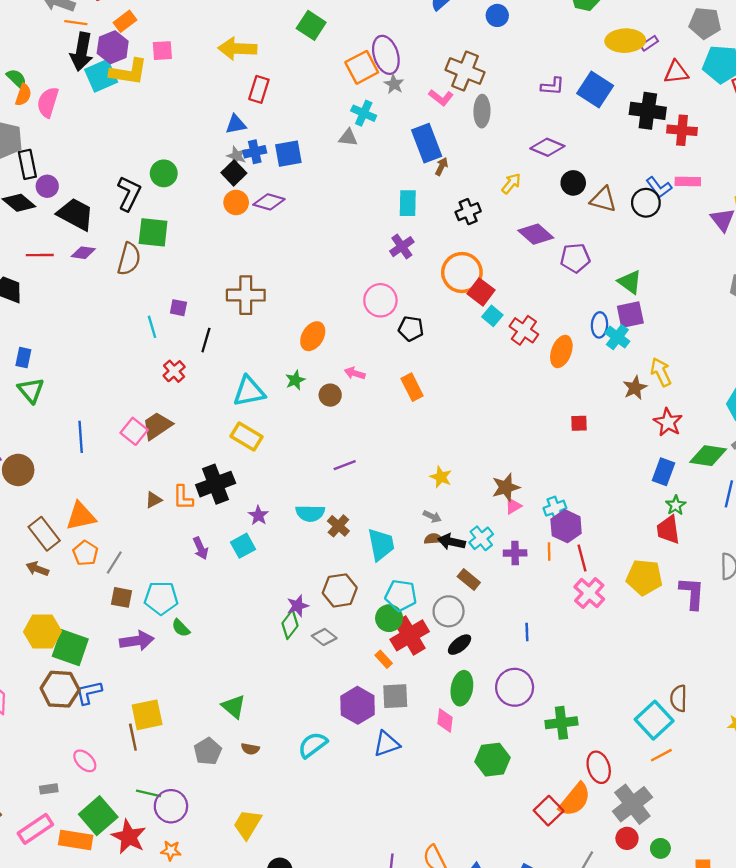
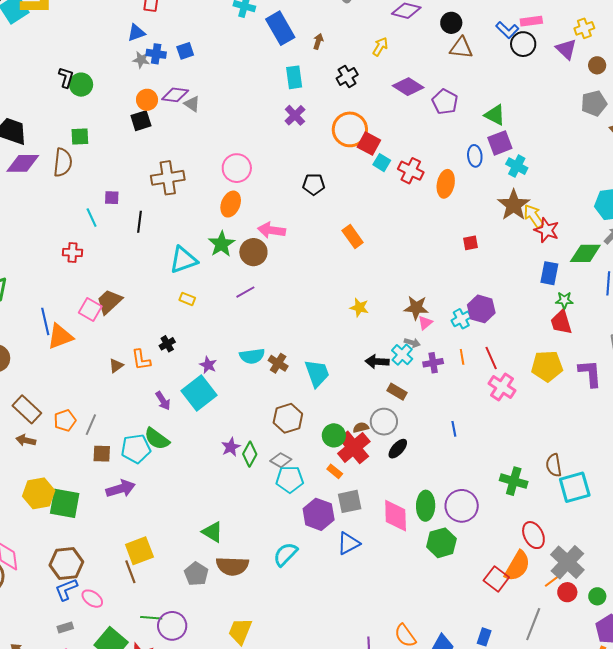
gray triangle: (348, 138) -> (192, 104), moved, turned 36
blue rectangle: (427, 143) -> (280, 28), moved
blue cross: (255, 152) -> (156, 54), turned 30
blue square: (288, 154) -> (185, 51), size x0.7
black square: (234, 173) -> (141, 121), moved, turned 35
black circle: (573, 183) -> (451, 23), moved
black L-shape: (129, 193) -> (66, 77), moved, size x0.7
black circle: (646, 203) -> (523, 44), moved
green square: (153, 232) -> (80, 137), size x0.7
purple diamond: (83, 253) -> (23, 163), size x1.6
purple pentagon: (575, 258) -> (445, 102), turned -30
pink circle: (380, 300) -> (237, 168), moved
cyan cross: (617, 337) -> (517, 166), moved
red cross: (174, 371) -> (72, 252), moved, turned -36
yellow arrow: (661, 372) -> (534, 216), moved
pink arrow: (355, 373) -> (272, 230), size x1.5
green star: (295, 380) -> (222, 244), size x1.5
orange rectangle: (412, 387) -> (353, 236), moved
brown star: (635, 388) -> (514, 205), size x1.5
brown circle: (330, 395) -> (253, 252), size x1.4
yellow rectangle: (247, 437) -> (187, 299), size x0.6
purple line: (345, 465) -> (245, 292), moved
black cross: (216, 484) -> (167, 344), size x0.5
brown star: (506, 487) -> (416, 308), turned 30
green star: (676, 505) -> (564, 300), turned -30
orange triangle: (81, 516) -> (60, 336), moved
gray arrow: (432, 516) -> (412, 343), moved
purple hexagon: (566, 526) -> (481, 309), moved
brown semicircle: (433, 539) -> (361, 428), moved
cyan square: (243, 546) -> (199, 393), size x1.6
orange pentagon: (85, 553) -> (65, 420), turned 30
cyan pentagon: (401, 595) -> (290, 479), moved
purple star: (298, 606) -> (231, 447), moved
green semicircle: (181, 628) -> (157, 439), moved, size x1.5
purple circle: (515, 687) -> (462, 506), moved
green ellipse: (462, 688) -> (426, 506), moved
brown hexagon: (60, 689) -> (66, 563), moved
blue L-shape: (89, 693) -> (66, 589), moved
brown semicircle: (679, 698) -> (554, 465), moved
cyan square: (654, 720) -> (575, 487), turned 36
pink diamond: (445, 721) -> (396, 516), size x1.6
green cross: (561, 723) -> (514, 481), moved, turned 32
brown semicircle: (250, 749) -> (232, 566), size x2.0
orange line: (661, 755) -> (553, 580), moved

